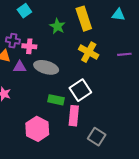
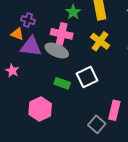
pink cross: (29, 46) -> (62, 34), moved, size x1.5
purple triangle: (20, 67) -> (31, 47), size x1.6
pink rectangle: (74, 116) -> (114, 110), moved

